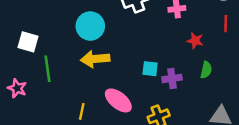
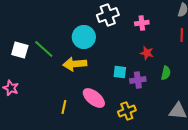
cyan circle: (90, 26) -> (84, 37), moved
red star: (195, 41) -> (147, 53), moved
green line: (48, 69) -> (44, 49), moved, turned -40

